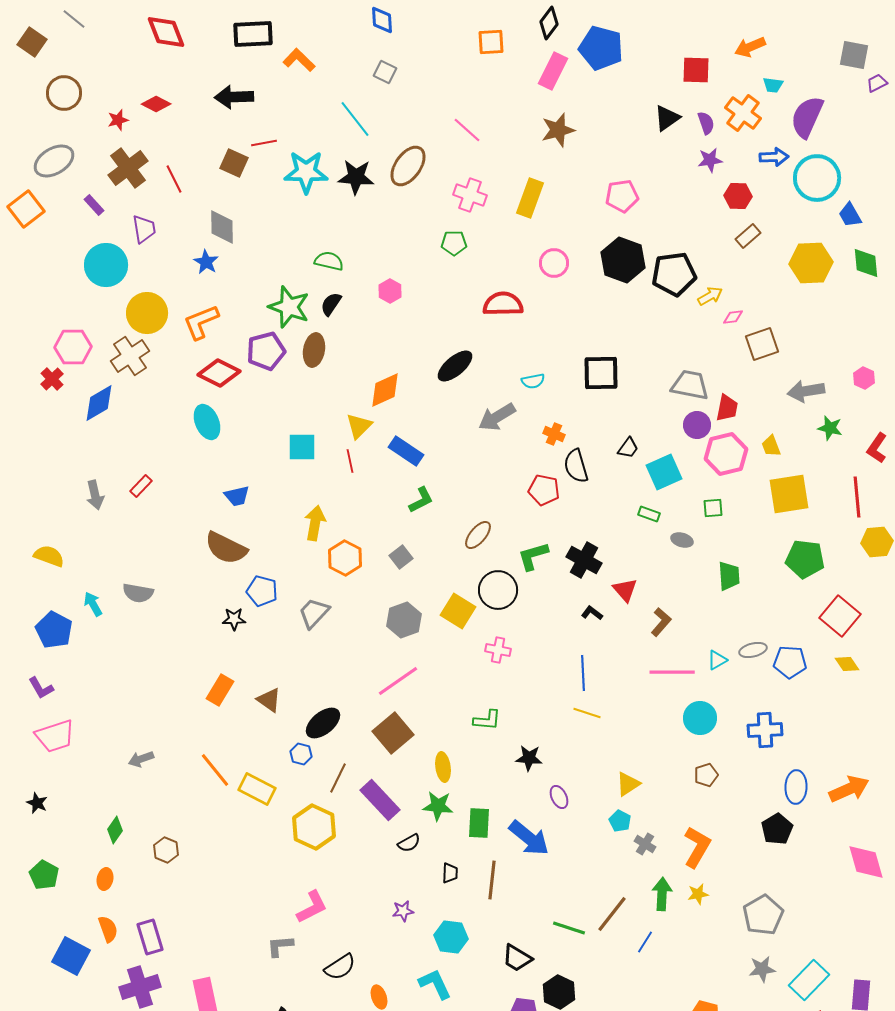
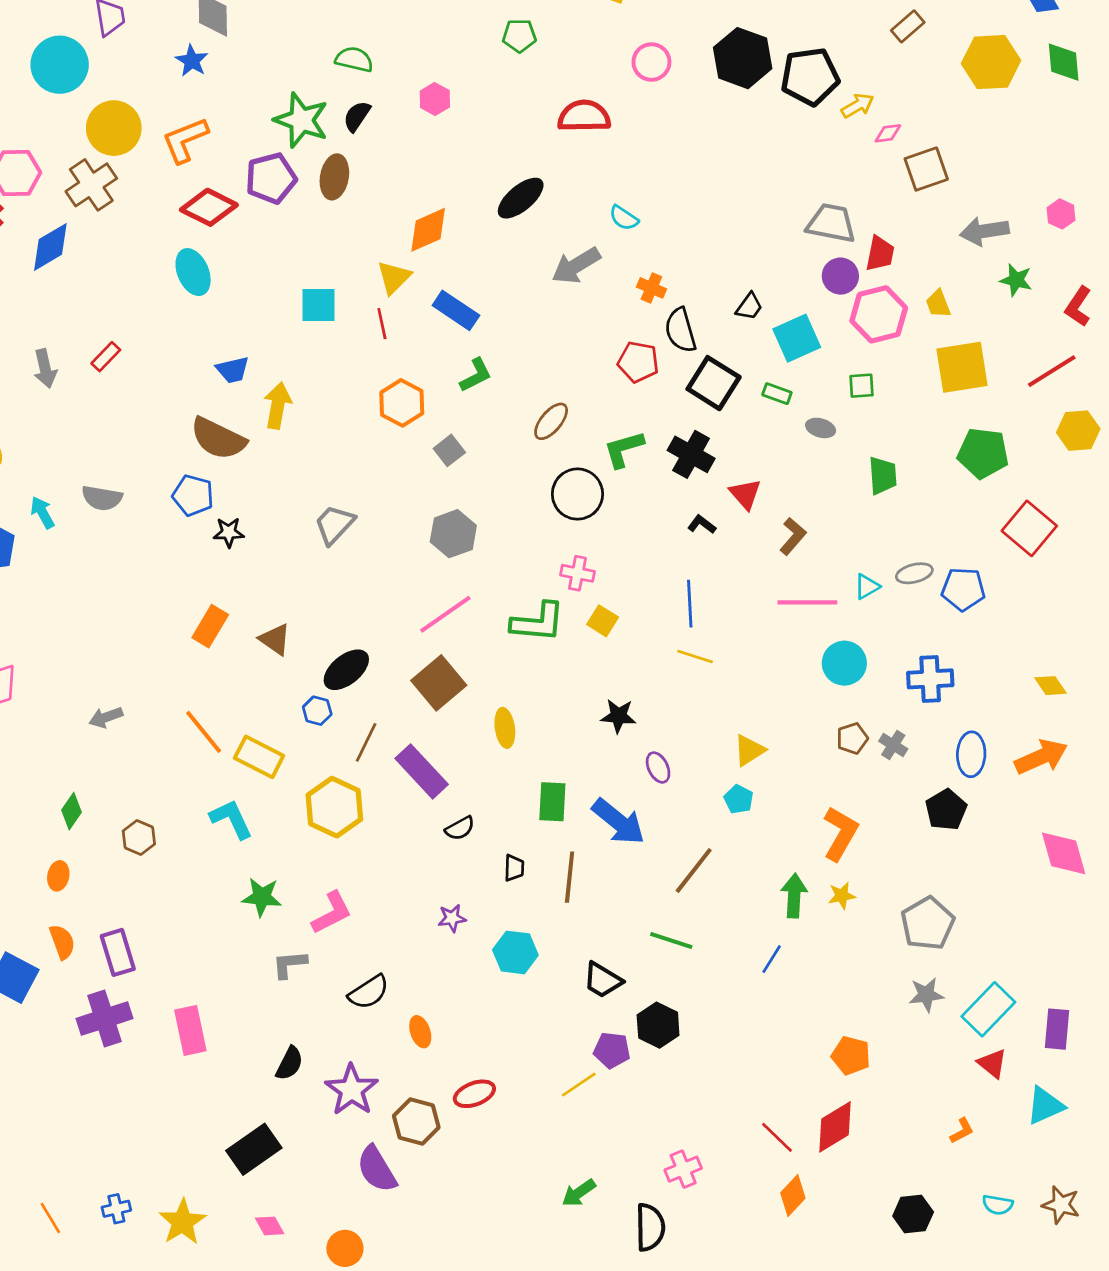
black square: (601, 373) -> (714, 383), moved, turned 33
cyan semicircle: (533, 381) -> (624, 218), turned 45
red line: (857, 497) -> (1052, 371), turned 63
yellow arrow: (315, 523) -> (278, 406), moved
orange hexagon: (345, 558) -> (402, 403), moved
blue pentagon: (262, 591) -> (193, 495), moved
yellow square: (458, 611) -> (603, 621), moved, size x0.7
yellow diamond: (847, 664) -> (1050, 686), moved
green L-shape: (487, 720) -> (538, 622), moved, size x1.5
green star: (438, 806) -> (262, 897), moved
gray cross: (645, 844) -> (893, 745), moved
brown line: (612, 914) -> (694, 871), moved
cyan L-shape: (435, 984) -> (231, 819), moved

